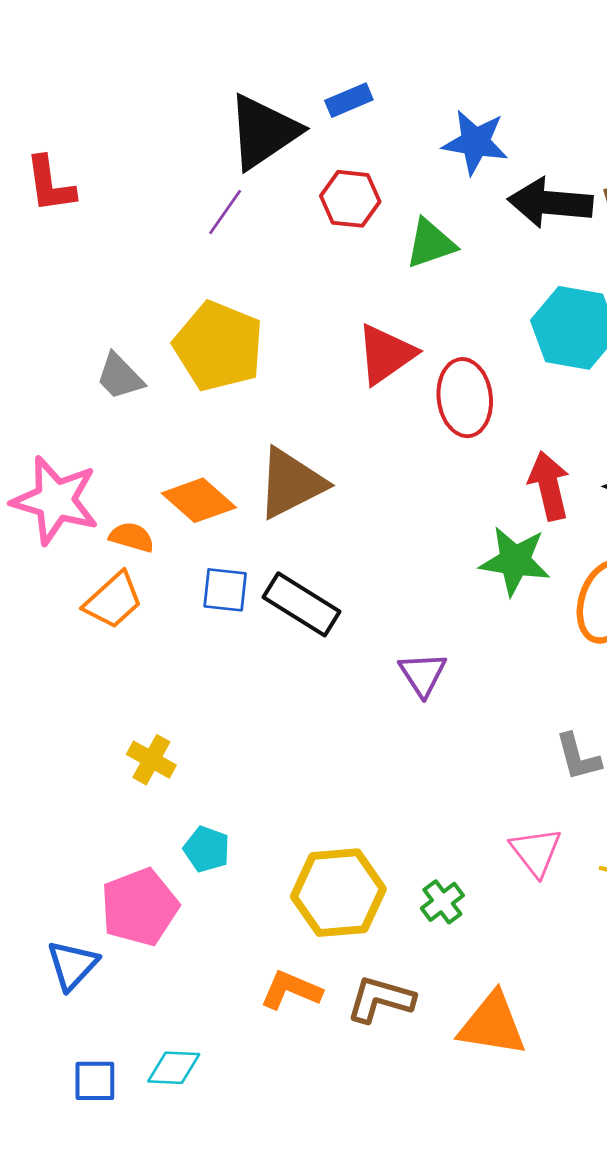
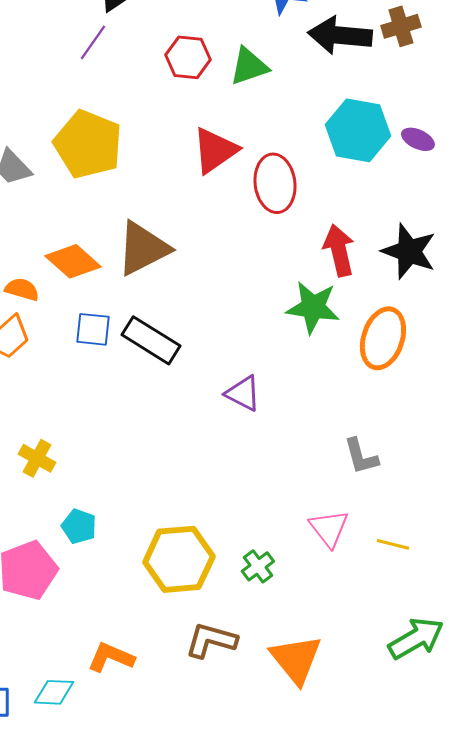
red hexagon: (350, 199) -> (188, 57), moved
purple triangle: (423, 674) -> (243, 393), turned -30
orange L-shape: (291, 990) -> (111, 657), moved
orange triangle: (492, 1024) -> (296, 659), turned 42

